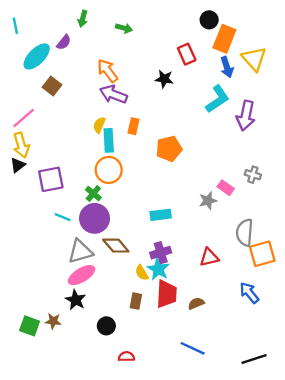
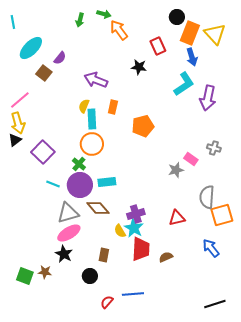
green arrow: (83, 19) -> (80, 20), moved
green arrow: (124, 28) -> (104, 14), moved
purple semicircle: (64, 42) -> (60, 58), moved
yellow triangle: (254, 59) -> (215, 34), moved
orange arrow: (108, 71) -> (119, 30), moved
purple square: (51, 179) -> (43, 152), turned -35
cyan rectangle: (161, 215) -> (107, 182), moved
brown rectangle: (136, 301) -> (104, 255), moved
blue line: (193, 348) -> (133, 294), moved, turned -30
red semicircle: (126, 357) -> (107, 302), turned -48

